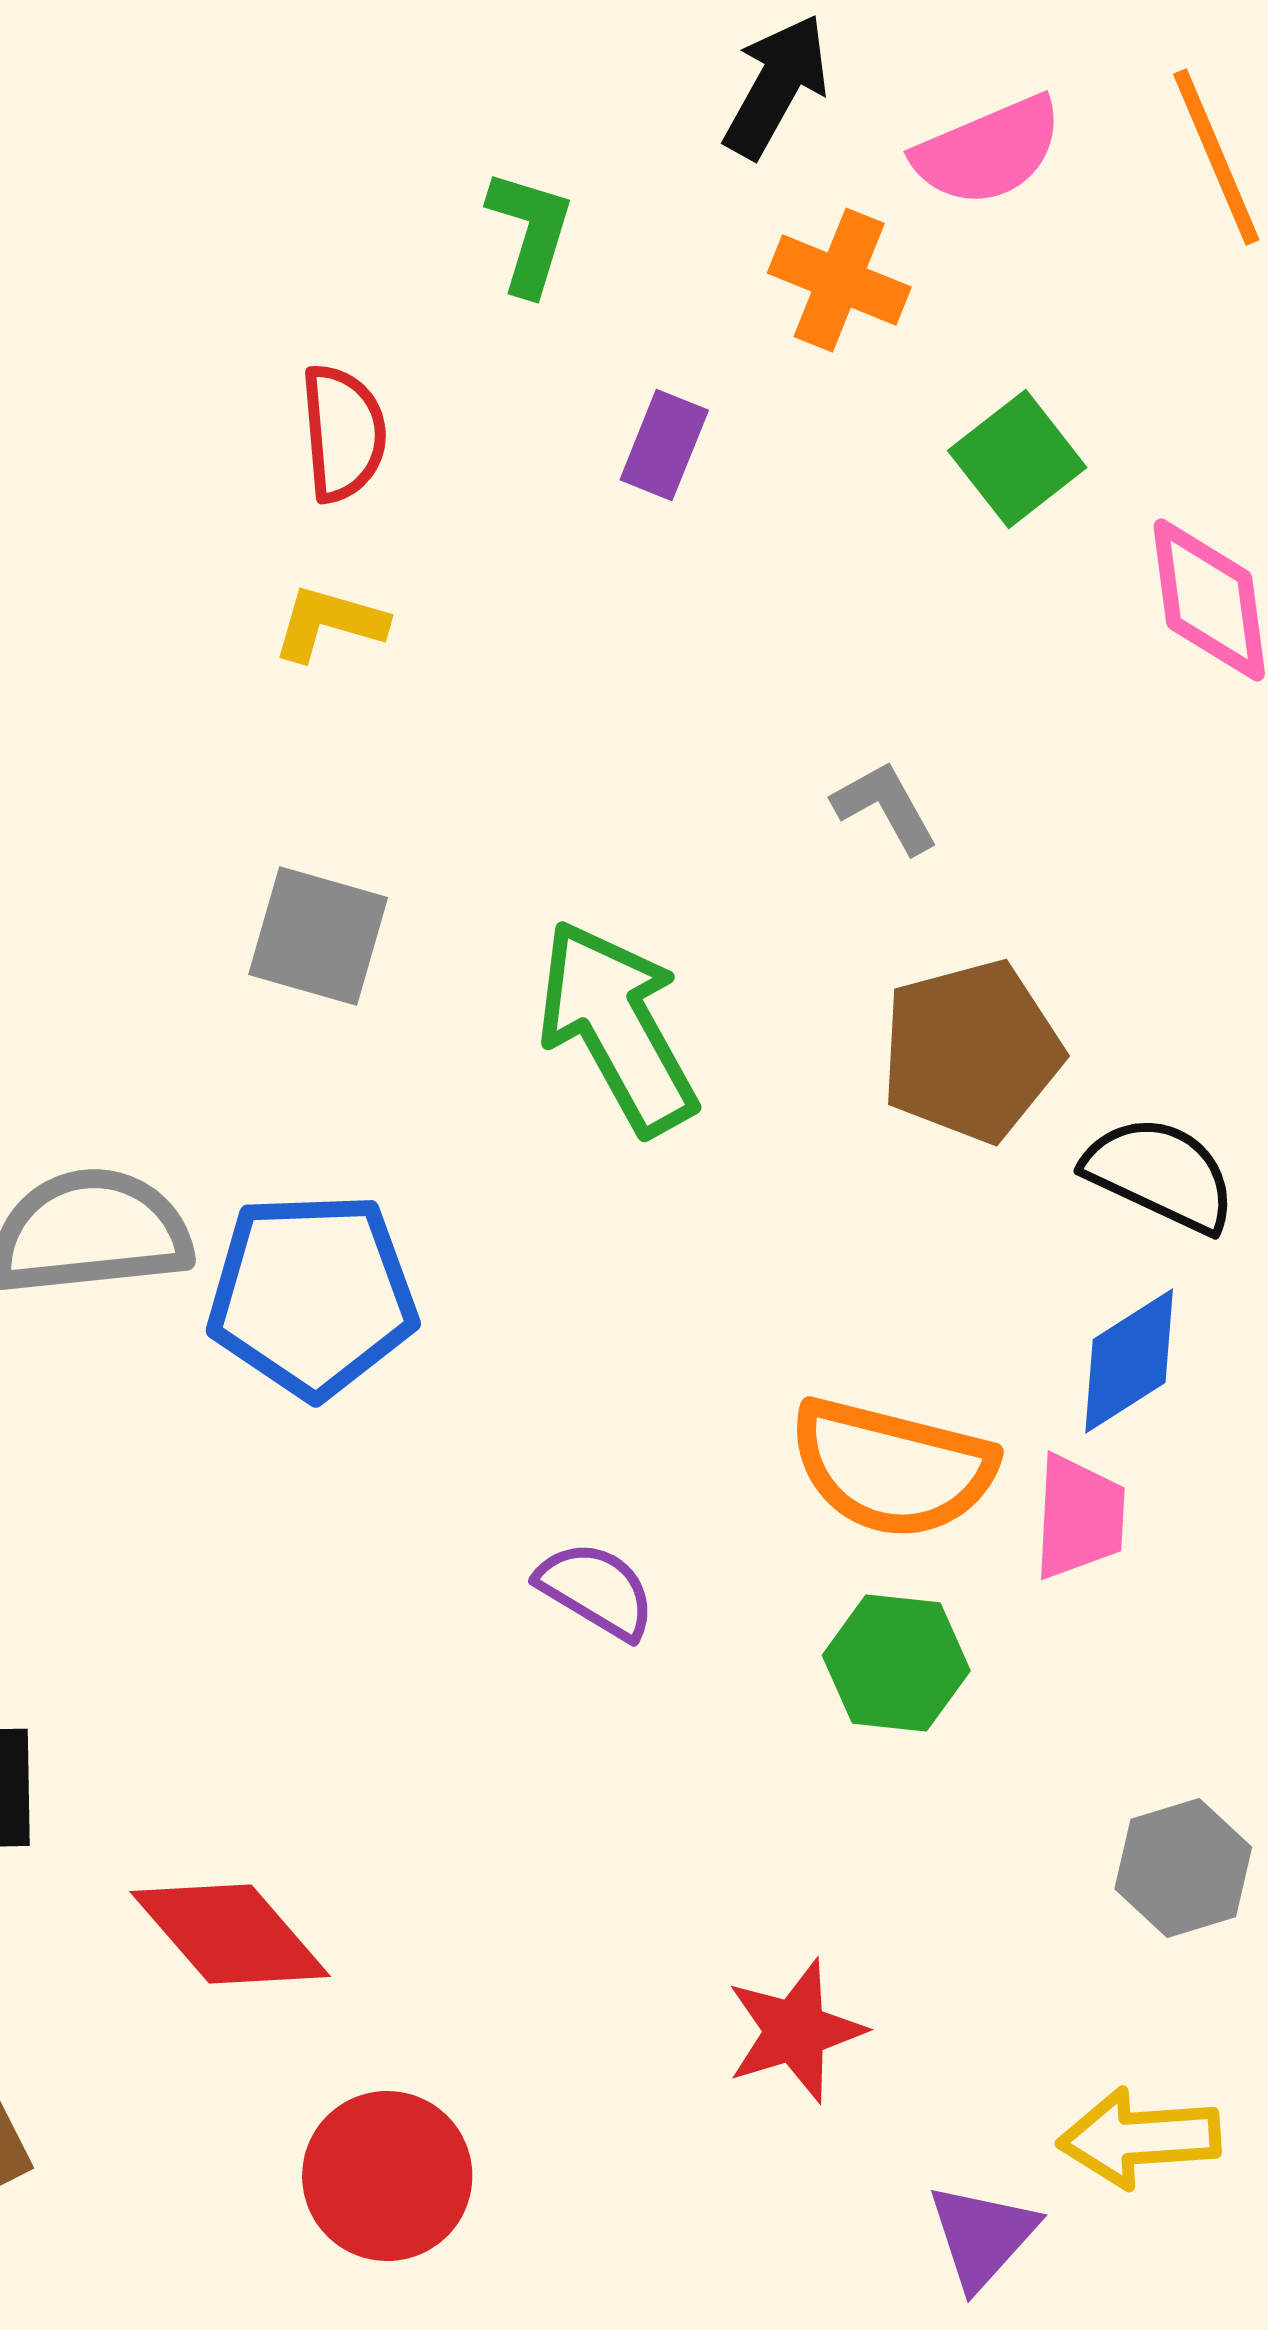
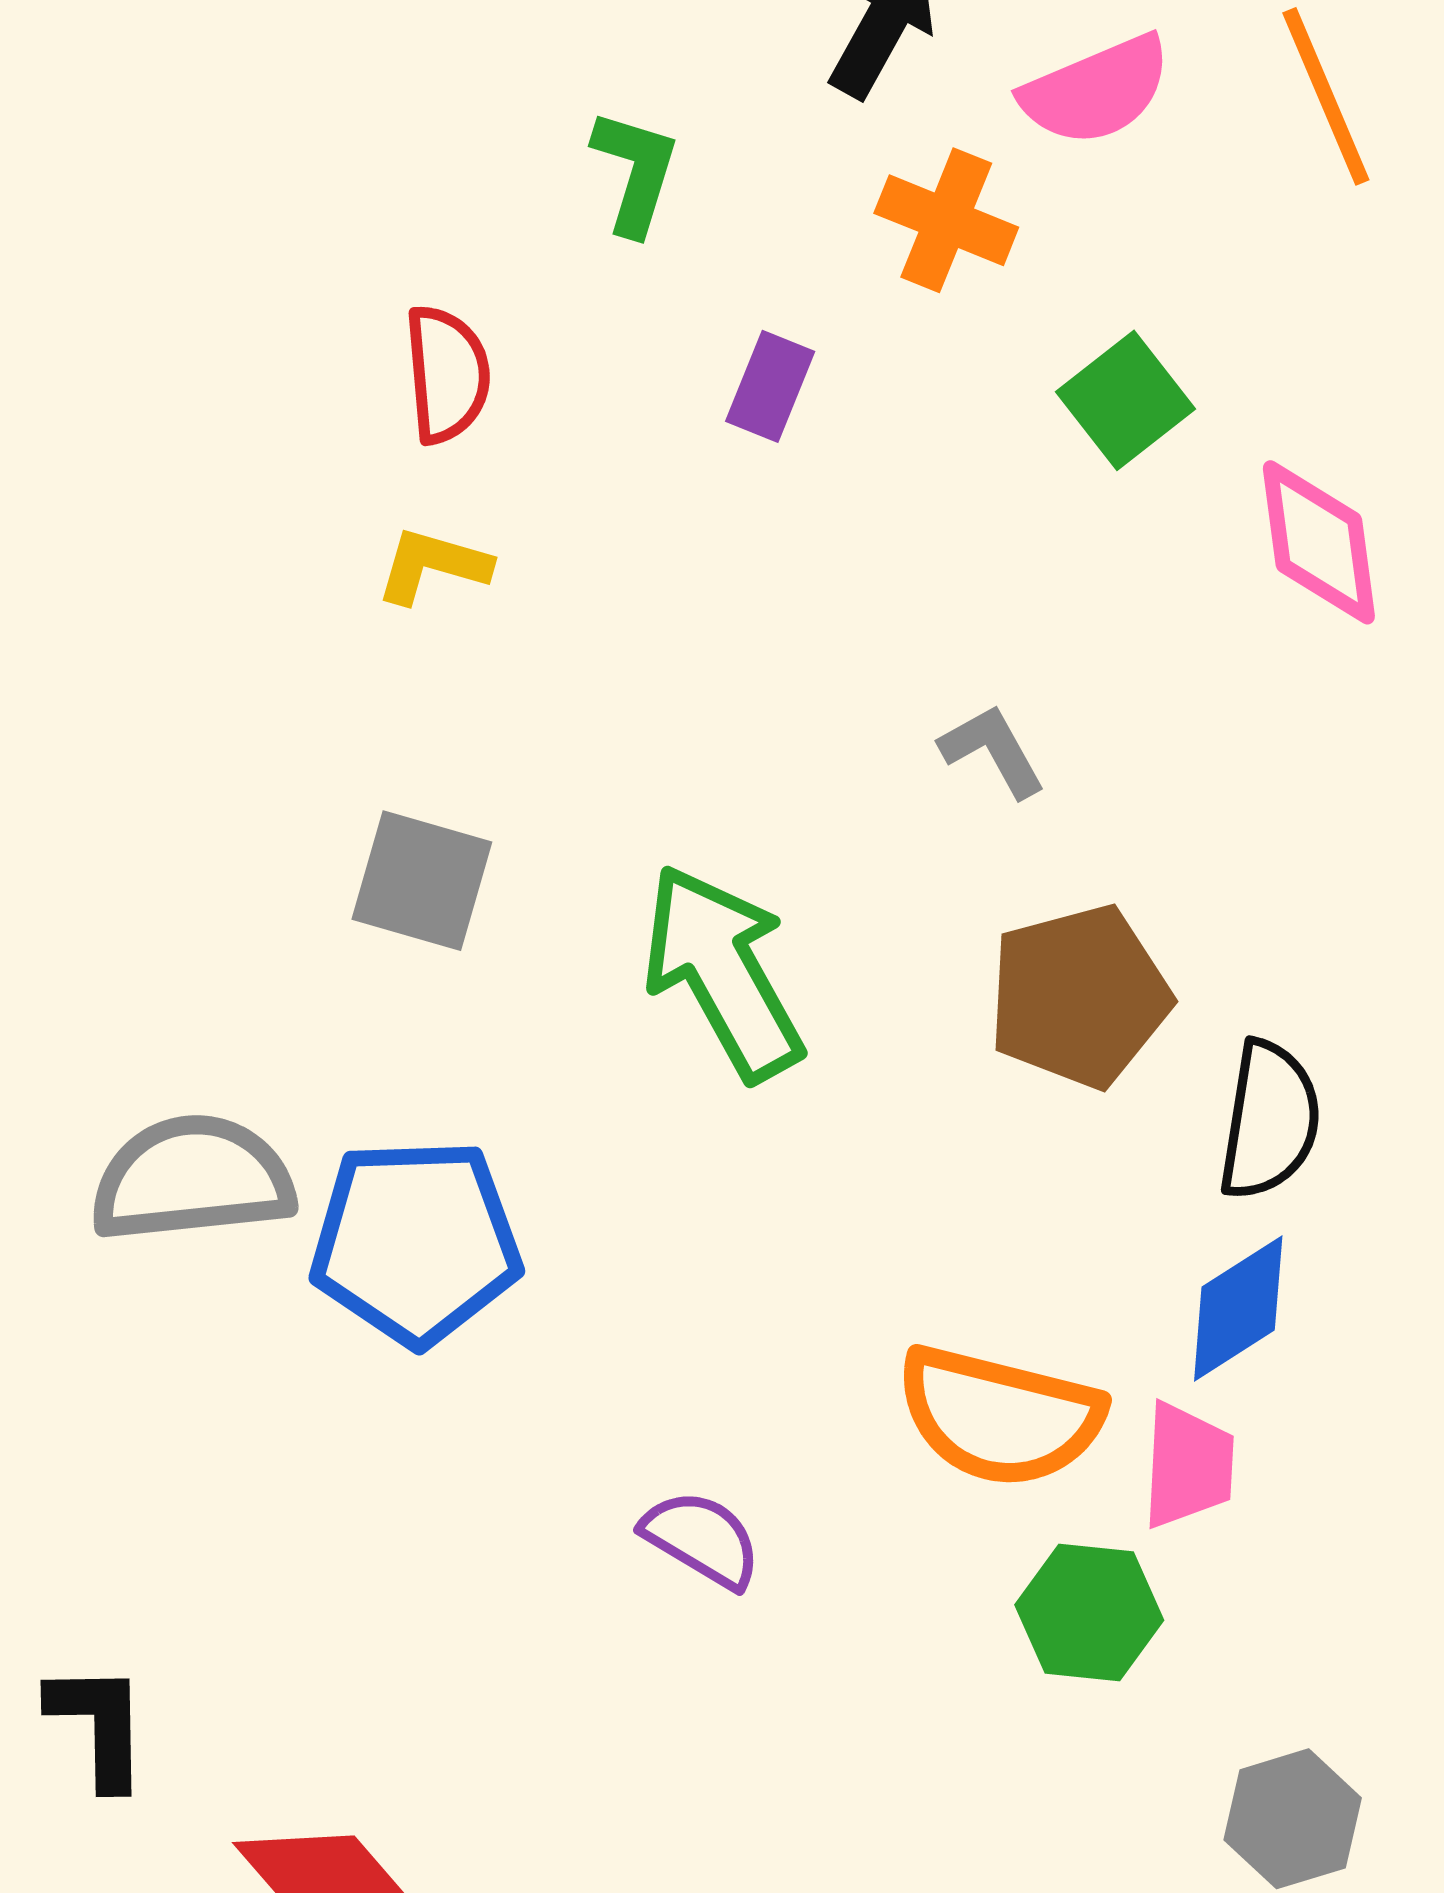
black semicircle: (1160, 1174) -> (1269, 1120), turned 74
green hexagon: (896, 1663) -> (1089, 1612), moved

